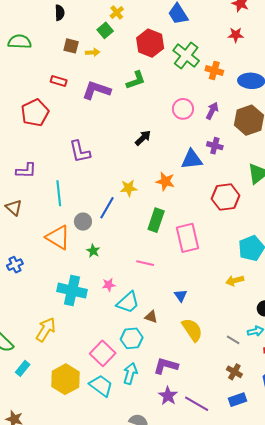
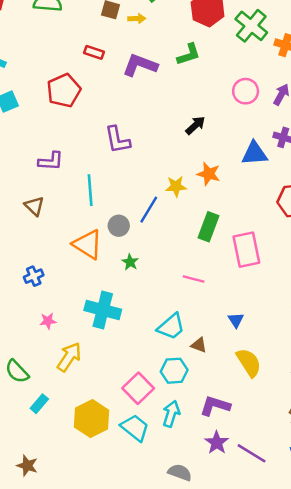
orange star: (165, 181) -> (209, 174), moved
pink star: (109, 285) -> (48, 321), moved

